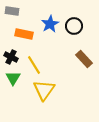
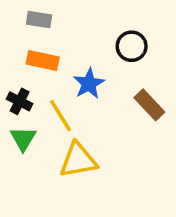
gray rectangle: (12, 11) -> (39, 20), moved
blue star: (50, 24) -> (89, 84), moved
yellow triangle: (44, 90) -> (78, 160), turned 45

